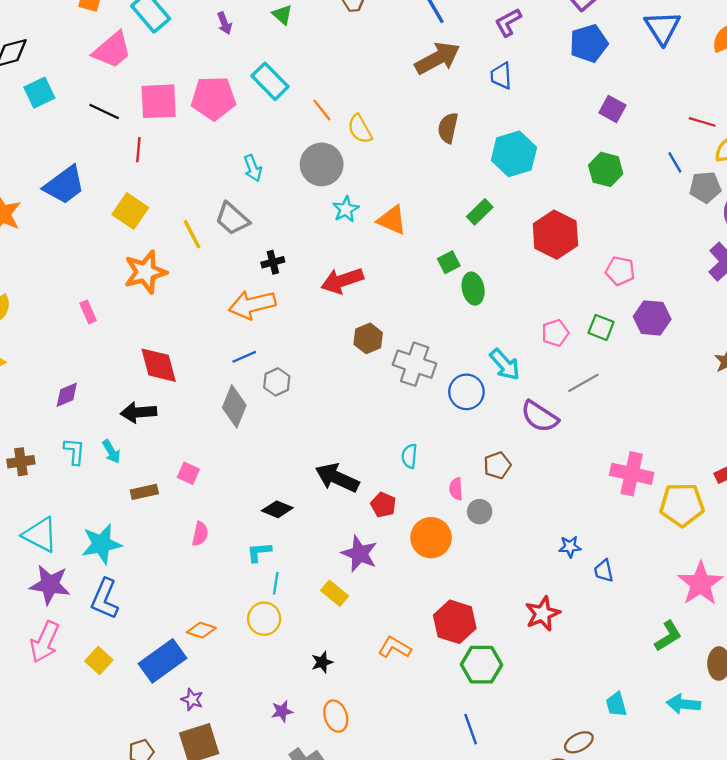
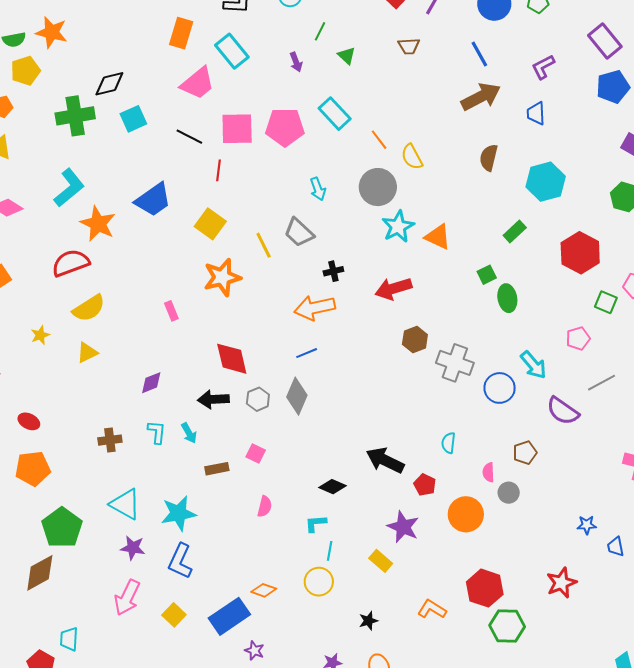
cyan star: (346, 209) -> (398, 227), size x1.4
green square: (601, 327) -> (606, 302), moved
gray hexagon: (277, 382) -> (258, 399), moved
purple star: (50, 585) -> (133, 548), size x0.7

